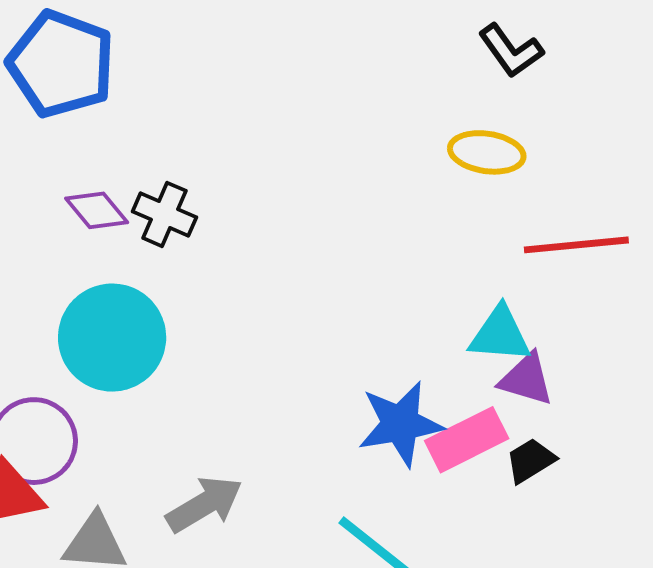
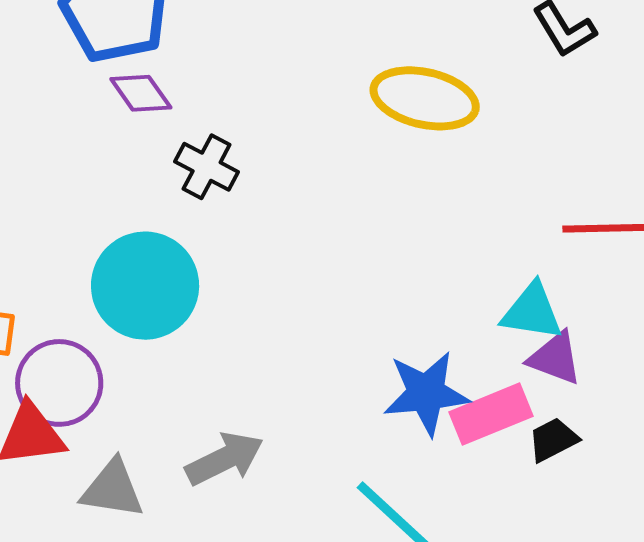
yellow ellipse: (487, 152) -> (425, 98), moved, size x1.4
purple diamond: (97, 210) -> (141, 93), moved

